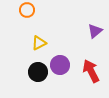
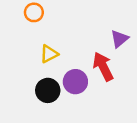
red arrow: (91, 71) -> (103, 67), moved

